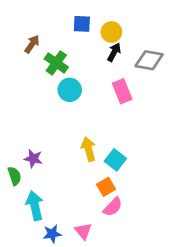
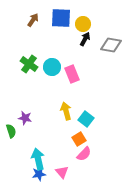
blue square: (82, 24) -> (61, 18), size x1.5
brown arrow: (32, 44) -> (33, 20), moved
green cross: (56, 63) -> (29, 64), moved
pink rectangle: (122, 91) -> (72, 74), moved
cyan arrow: (35, 206) -> (38, 159), moved

